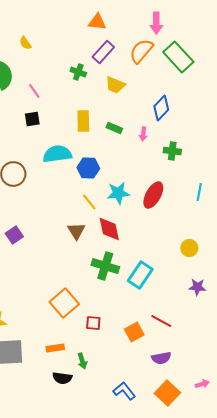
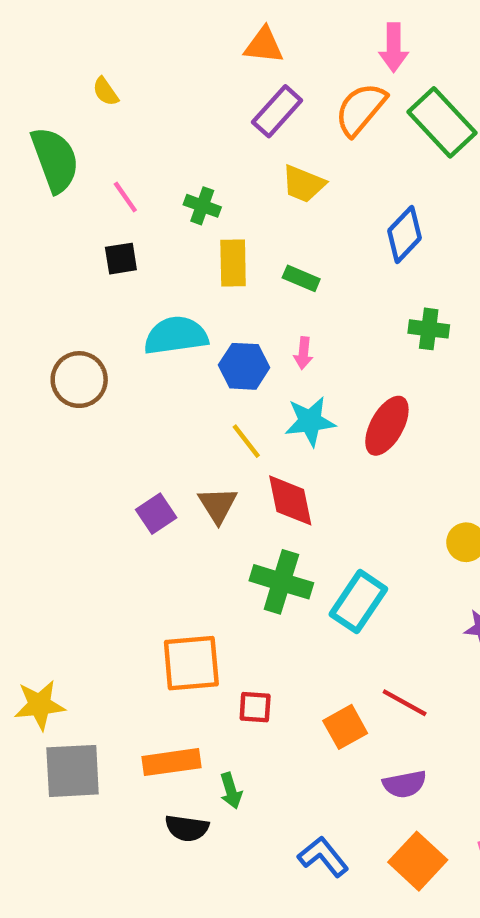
green cross: (78, 72) -> (202, 206), moved
pink arrow: (143, 134) -> (303, 353), moved
purple square: (14, 235) -> (156, 514), moved
orange square: (64, 303) -> (191, 663), turned 36
orange rectangle: (55, 348) -> (171, 762), size x1.4

